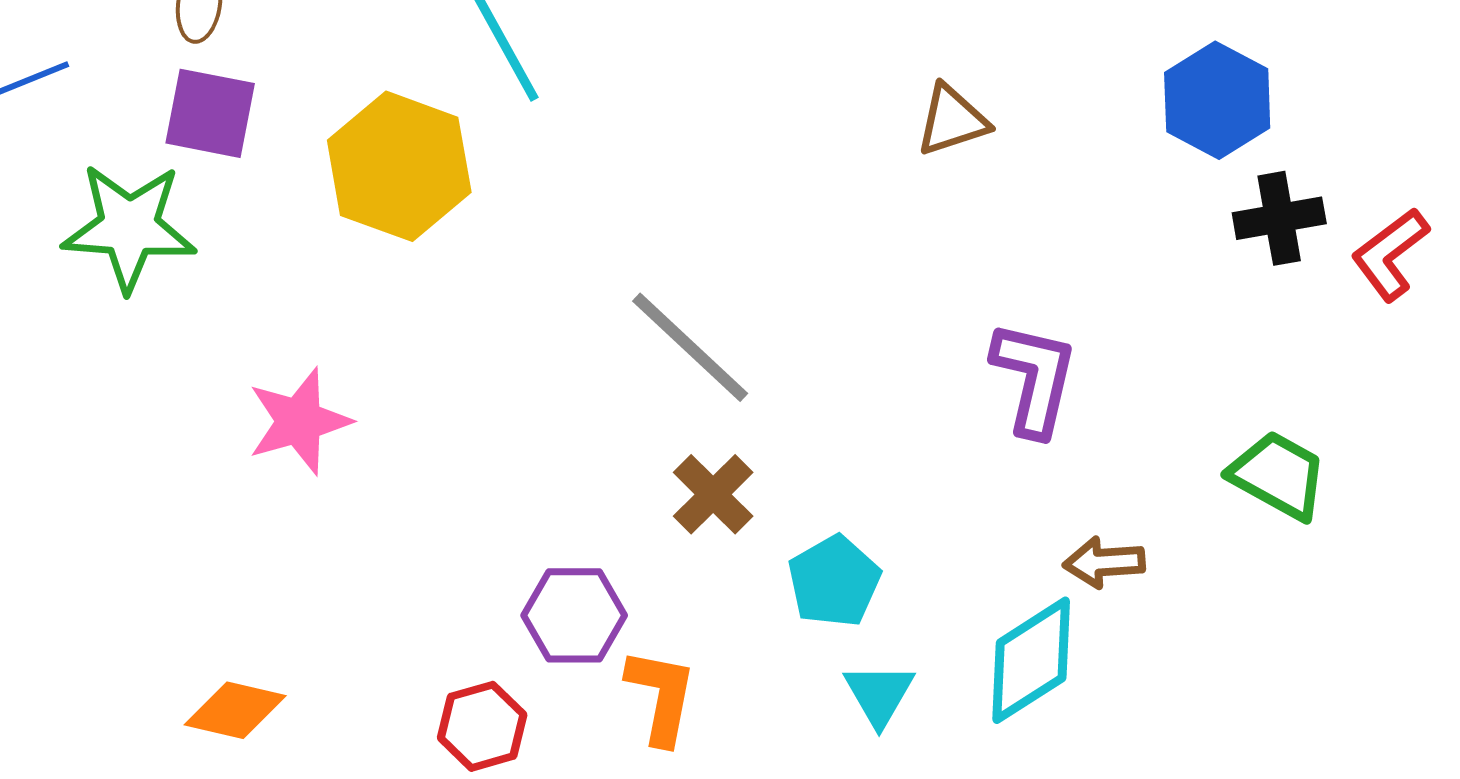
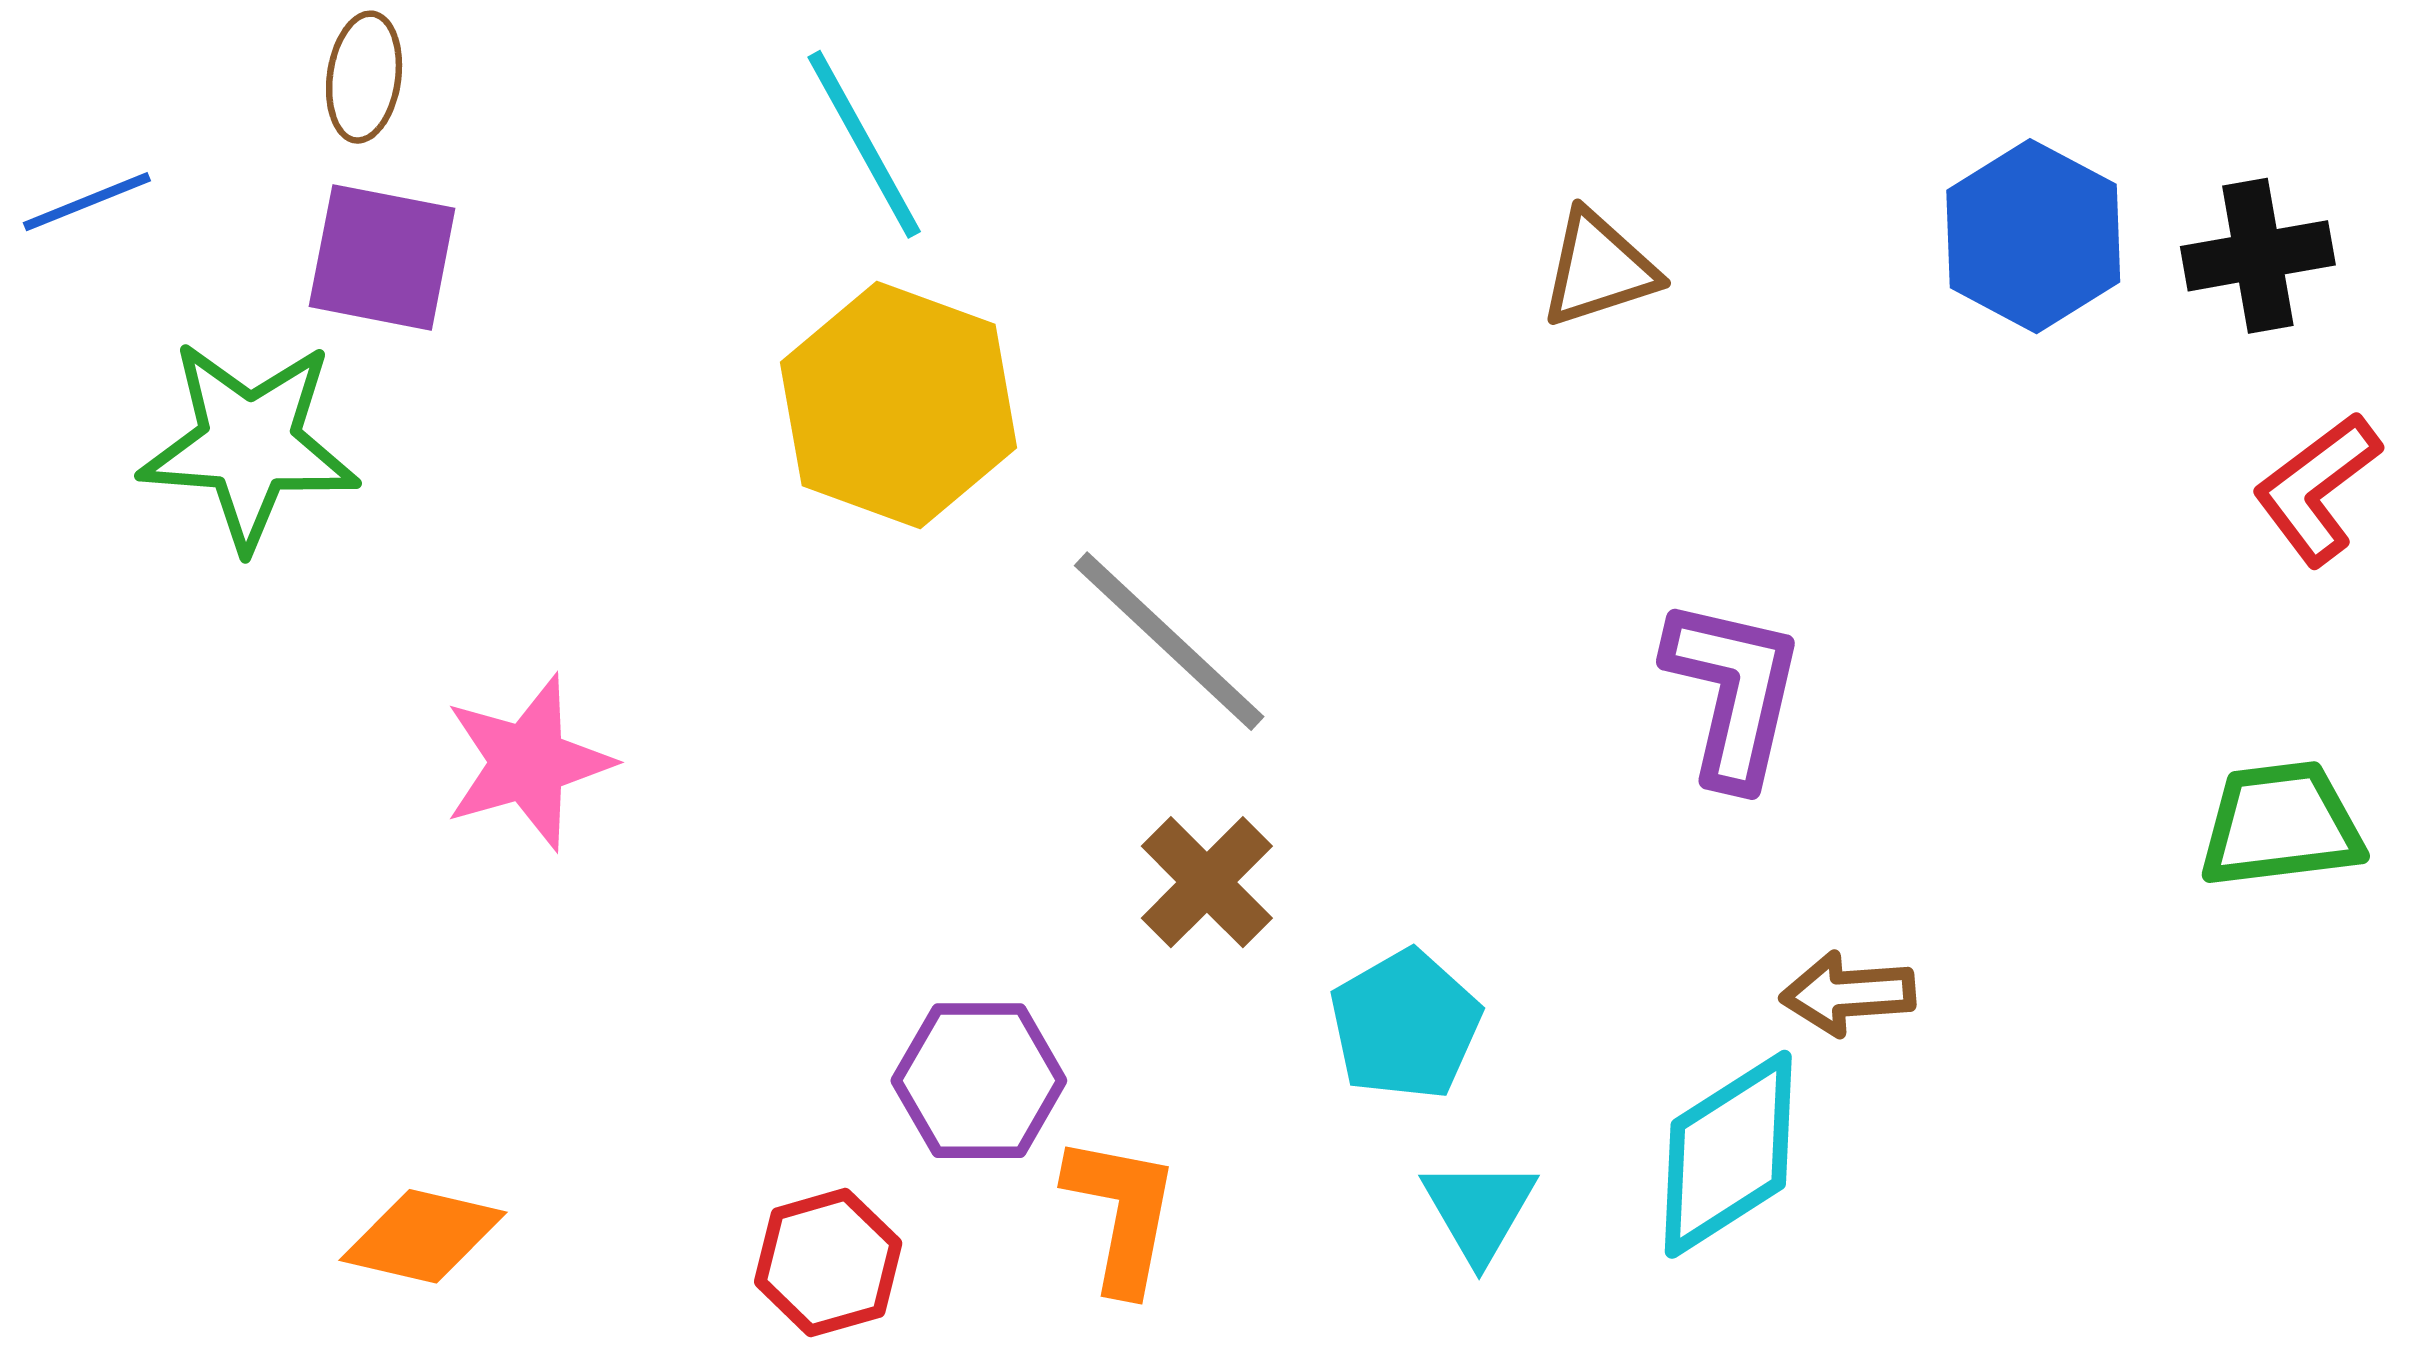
yellow hexagon: (399, 166) -> (899, 405), moved
black cross: (1279, 218) -> (2258, 256), moved
green trapezoid: (1278, 475) -> (2281, 825), moved, turned -36

